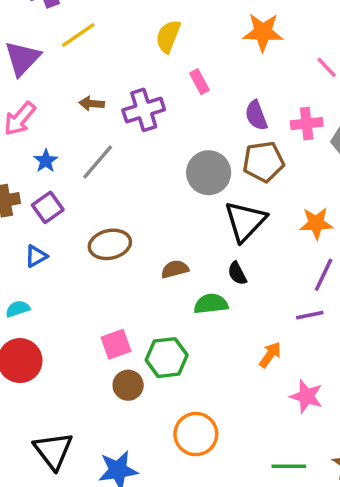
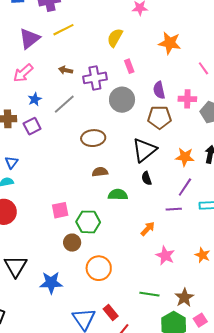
gray circle: (209, 173) -> (122, 100), moved
brown ellipse: (110, 244) -> (93, 138), moved
blue triangle: (36, 256) -> (11, 162), moved, turned -32
black semicircle: (237, 273) -> (147, 178), moved
brown circle: (128, 385) -> (72, 243), moved

